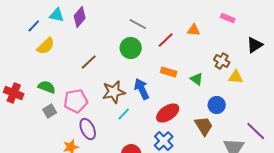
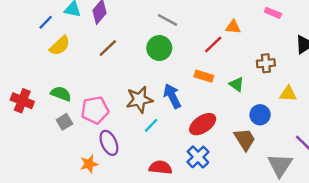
red line: (166, 40) -> (213, 44), moved
brown cross: (222, 61) -> (266, 63), turned -35
brown line: (89, 62) -> (108, 48), moved
yellow triangle: (236, 77) -> (288, 94), moved

